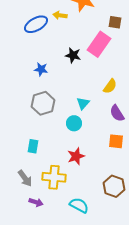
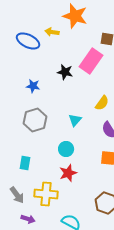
blue ellipse: (36, 24) -> (28, 41), turned 55
cyan circle: (74, 123) -> (66, 149), moved

